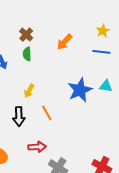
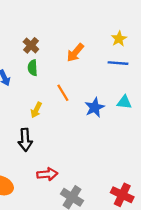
blue star: (80, 90) -> (95, 107), size x0.7
orange line: (47, 113) -> (63, 93), moved

